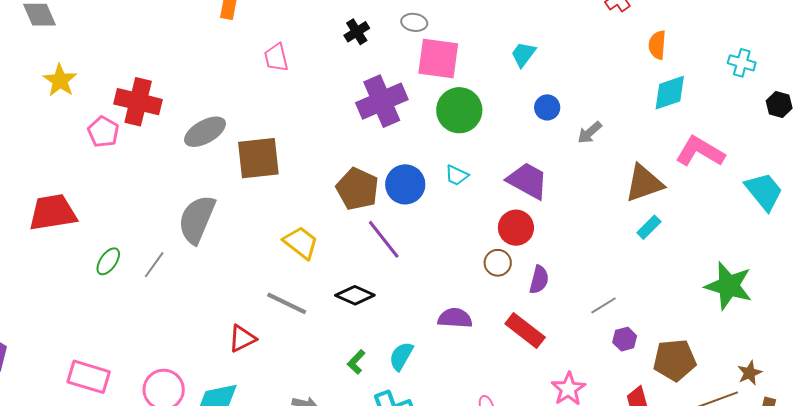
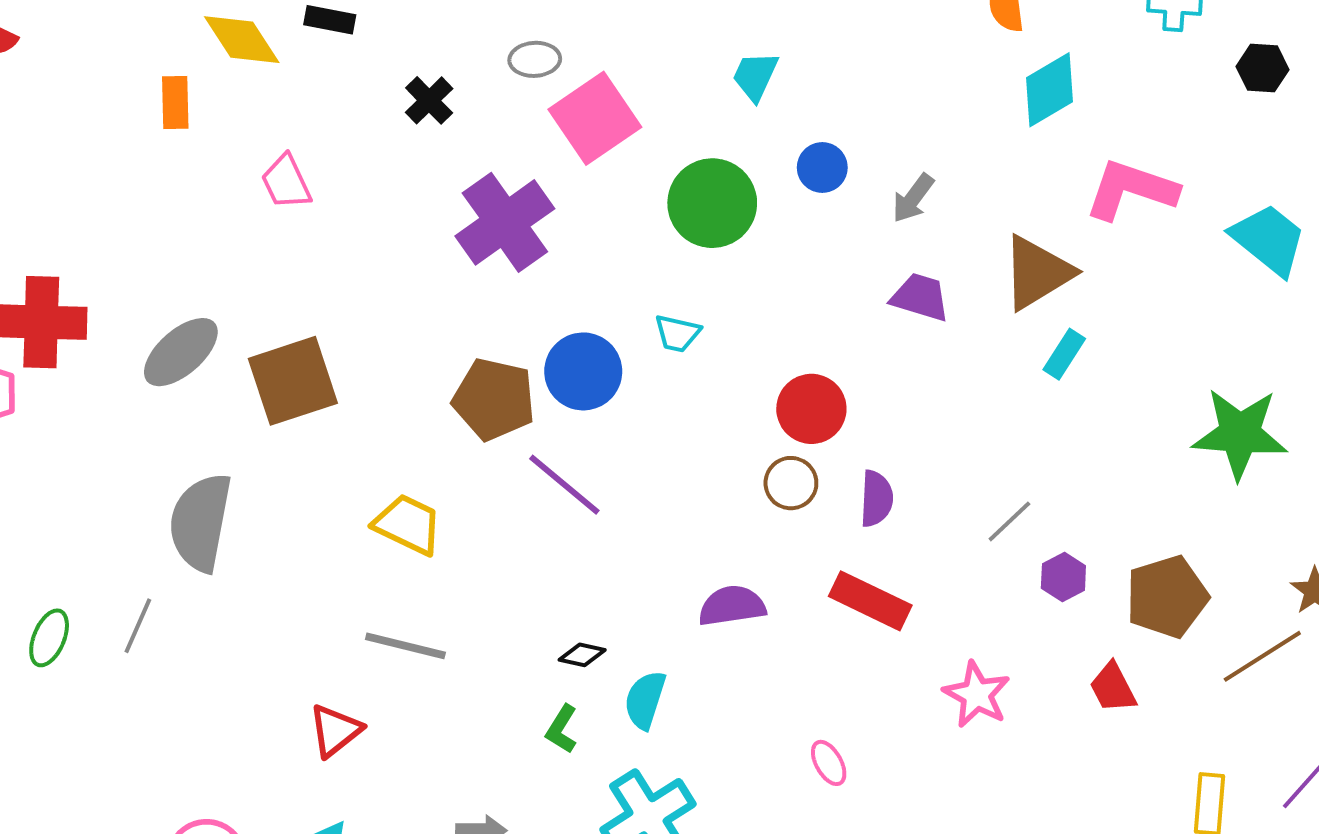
pink square: (438, 58) -> (595, 118), turned -30
green circle: (459, 110) -> (712, 203), moved
purple trapezoid: (528, 181) -> (920, 297), moved, size x0.7
black diamond: (355, 295) -> (582, 655), moved, size x0.6

